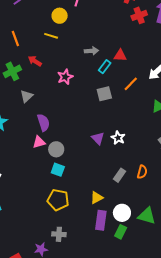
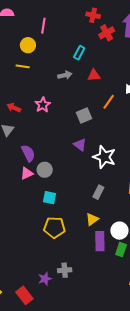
red arrow: (35, 61) -> (14, 108), moved
cyan rectangle: (105, 67) -> (79, 53), moved
purple triangle: (98, 138) -> (80, 145), moved
white star: (118, 138) -> (104, 157), size x1.6
gray circle: (56, 149) -> (45, 170), moved
gray rectangle: (120, 175) -> (98, 192), moved
gray cross: (59, 234) -> (65, 270), moved

